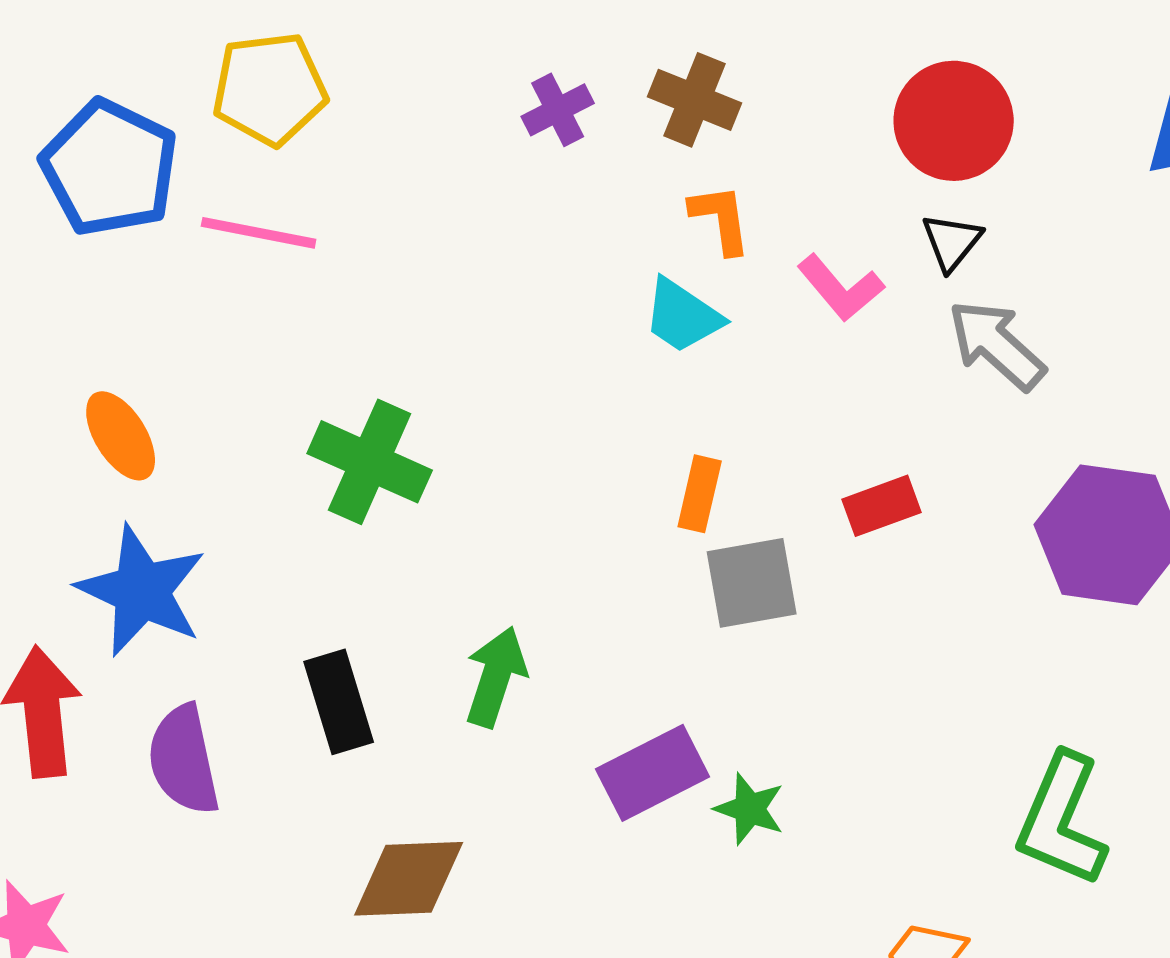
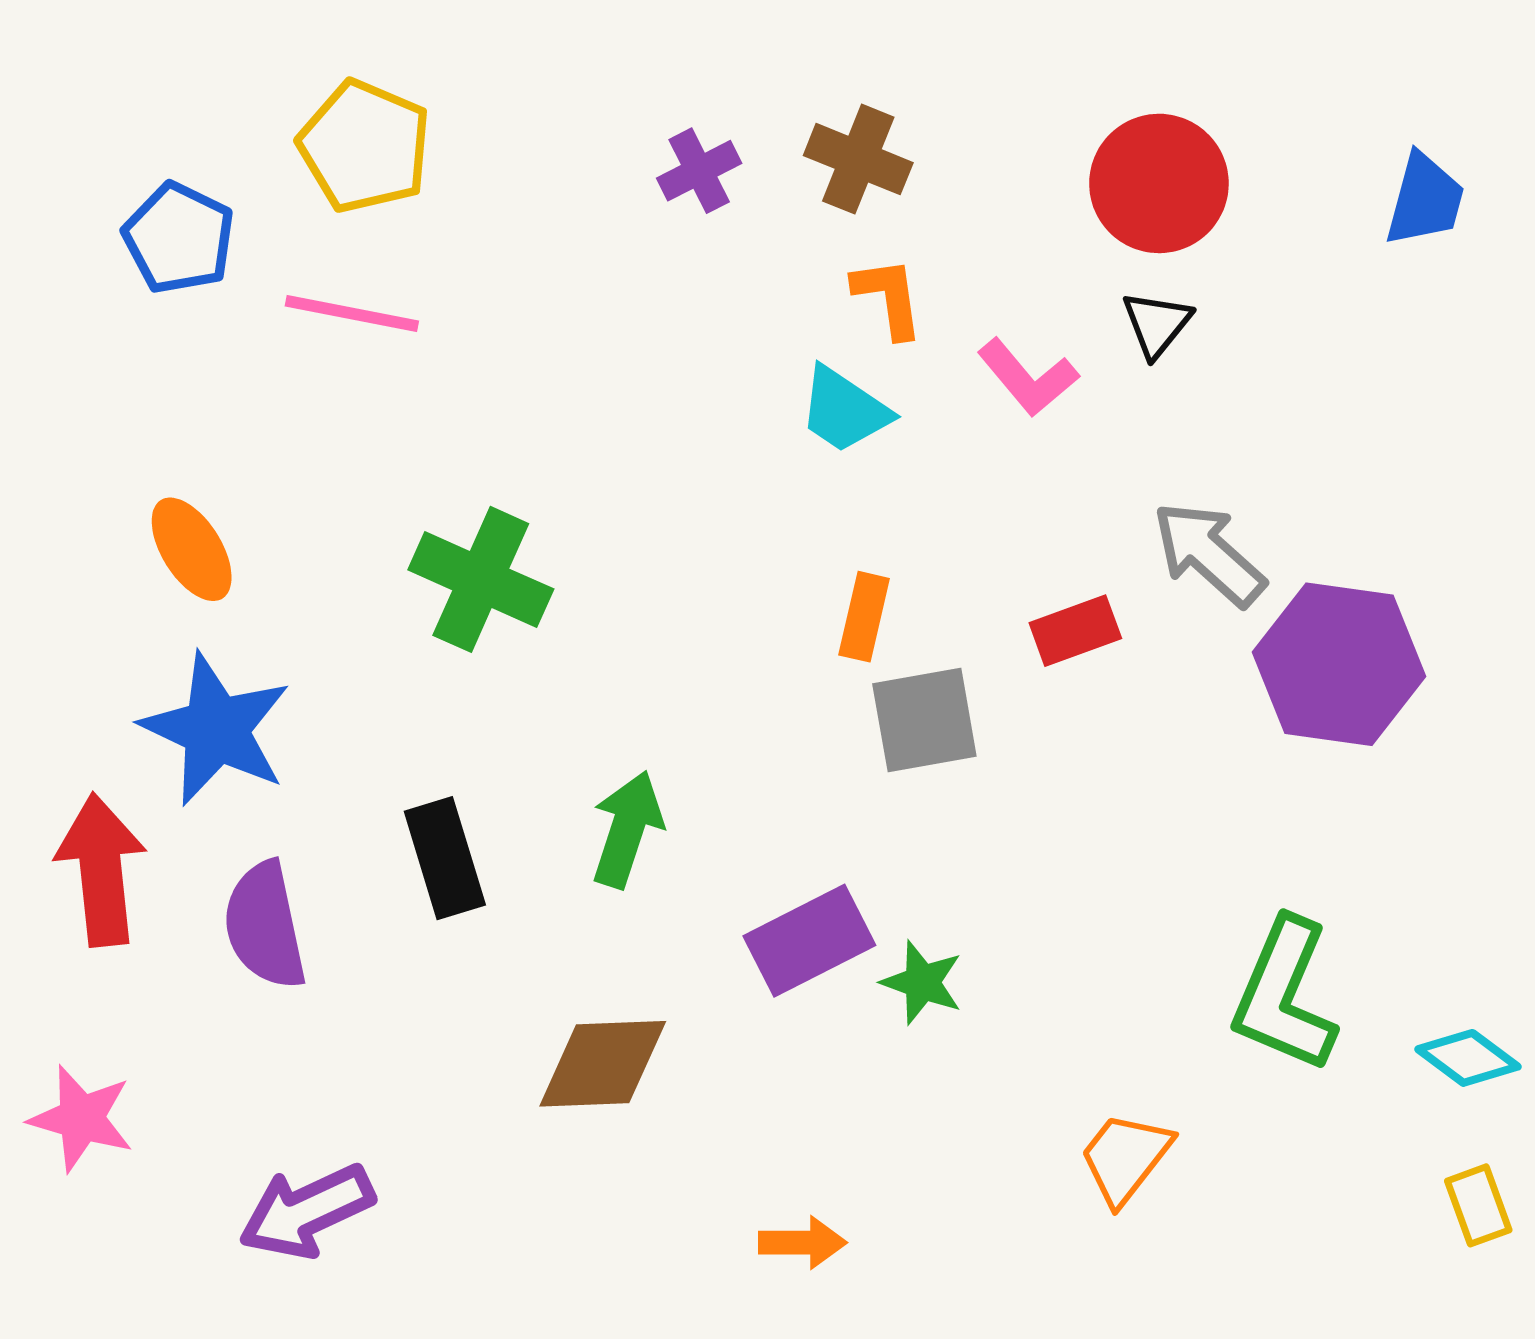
yellow pentagon: (270, 89) -> (365, 146), turned 30
blue pentagon: (110, 168) -> (179, 238), size x0.7
gray arrow: (997, 345) -> (1209, 554), moved
brown diamond: (409, 879) -> (603, 1064), moved

